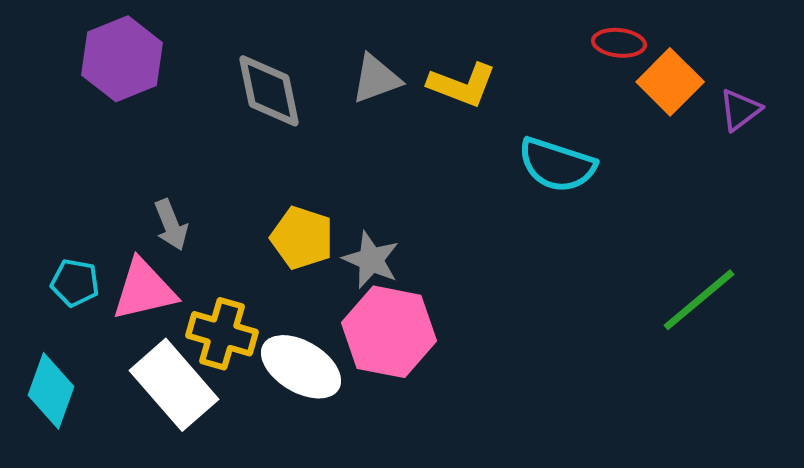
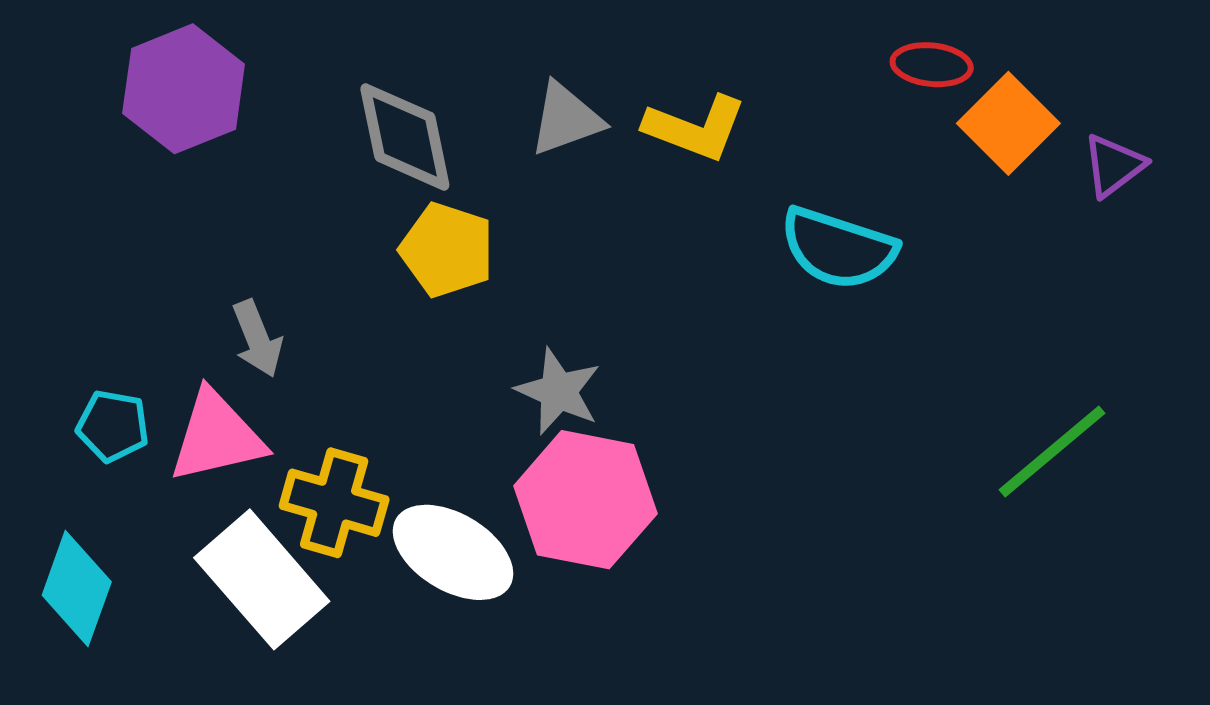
yellow pentagon: (302, 238) -> (447, 250), moved

